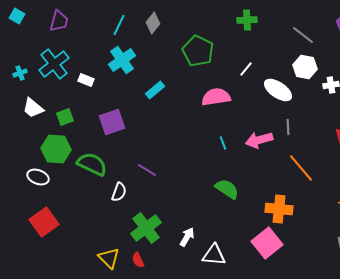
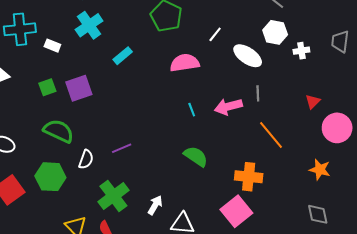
cyan cross: (54, 64) -> (20, 29), turned 32
green square: (65, 117) -> (47, 87), moved
green hexagon: (56, 149) -> (50, 177), moved
purple line: (147, 170) -> (122, 148), moved, turned -54

